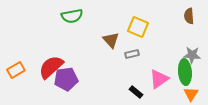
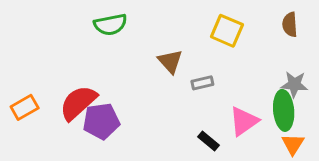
yellow square: (138, 27) -> (227, 31), moved

